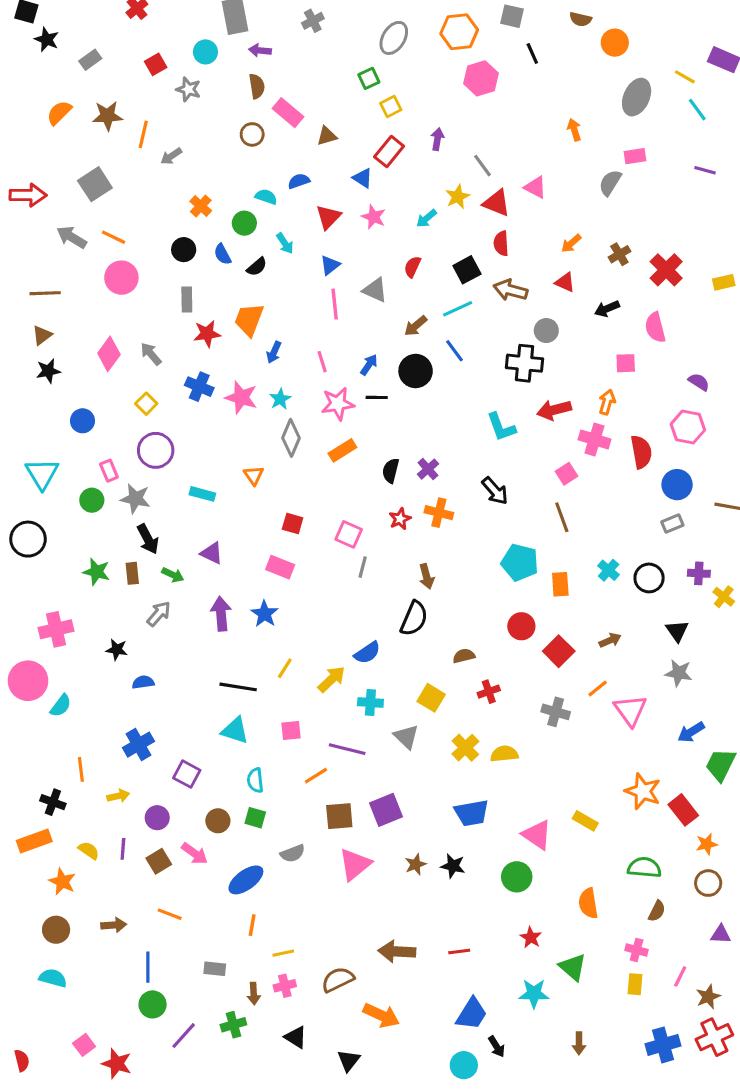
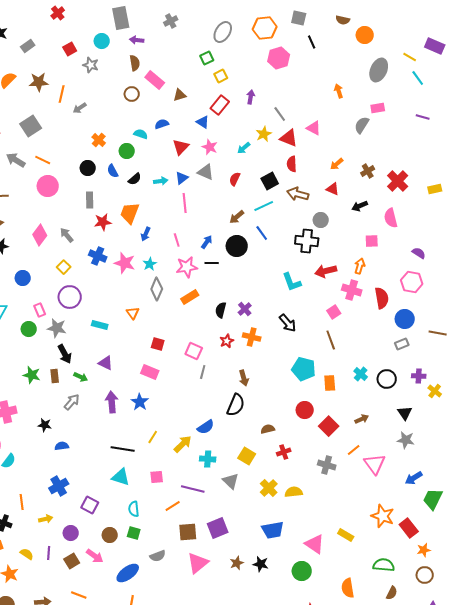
cyan arrow: (285, 243) -> (161, 181), moved, turned -64
gray triangle: (375, 290) -> (206, 172), moved

